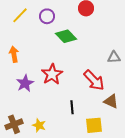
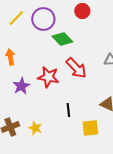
purple circle: (47, 16) -> (43, 19), size x1.5
red star: (52, 74) -> (48, 77), turned -30
red arrow: (94, 80) -> (76, 68), moved

